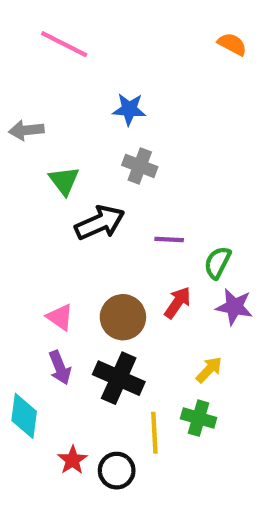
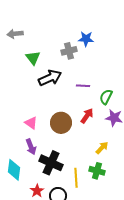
blue star: (129, 109) -> (86, 39), moved
gray cross: (140, 166) -> (69, 51), turned -35
black cross: (119, 378) -> (51, 163), moved

